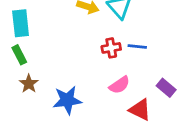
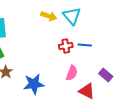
pink semicircle: (119, 85) -> (72, 73), turned -35

